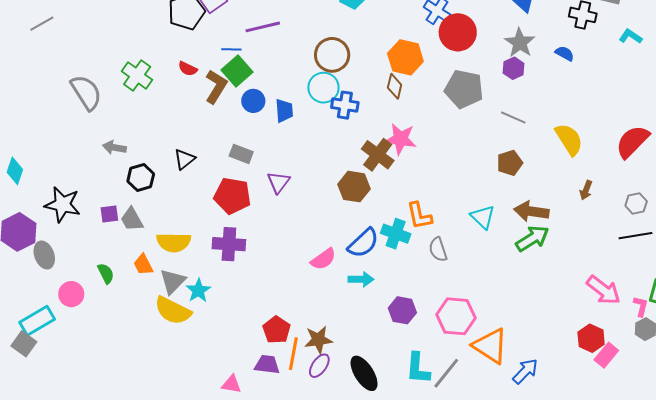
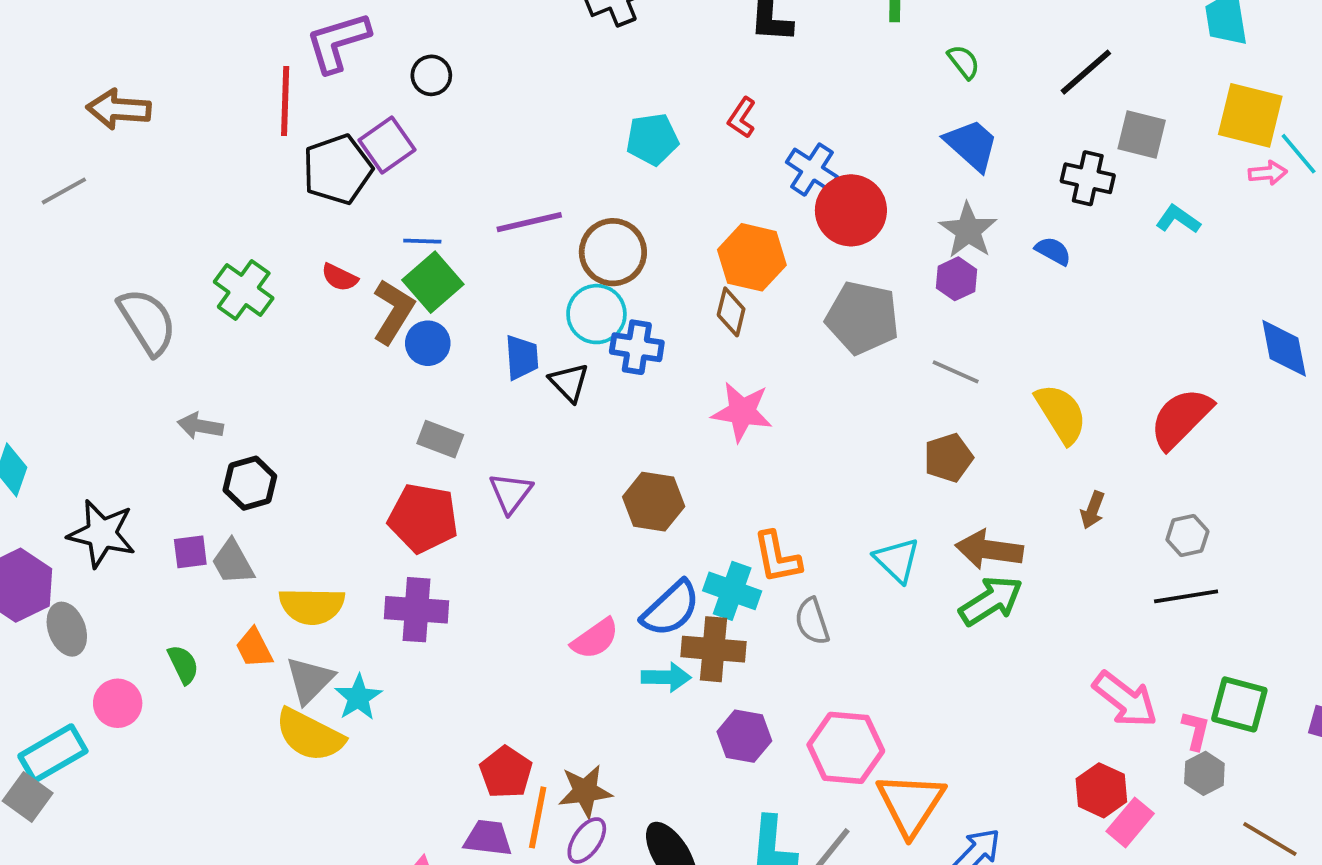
purple line: (263, 27) -> (529, 222), moved
blue circle: (253, 101) -> (428, 343), moved
brown cross: (378, 155) -> (714, 649), moved, turned -32
black triangle: (184, 159) -> (569, 382), moved, turned -35
orange triangle: (490, 346) -> (911, 804), turned 30

